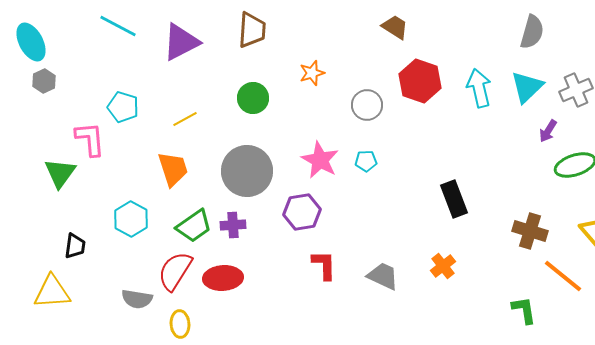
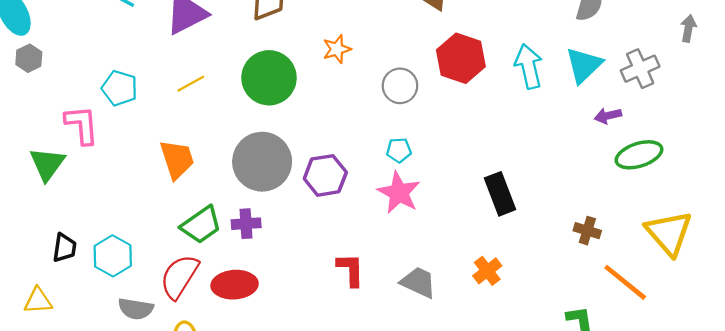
green circle: (253, 98) -> (269, 78), size x1.5
yellow line: (185, 119) -> (191, 84), moved
purple arrow: (548, 131) -> (608, 116), turned 45
pink star: (320, 160) -> (399, 193), moved
purple hexagon: (302, 212) -> (325, 175), moved
cyan hexagon: (131, 219) -> (113, 256), moved
brown cross: (530, 231) -> (587, 231), size x0.7
yellow triangle: (52, 292) -> (38, 301), size x0.7

